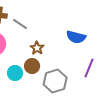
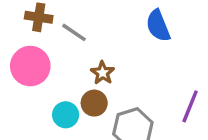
blue semicircle: (76, 37) -> (158, 26), moved, turned 54

